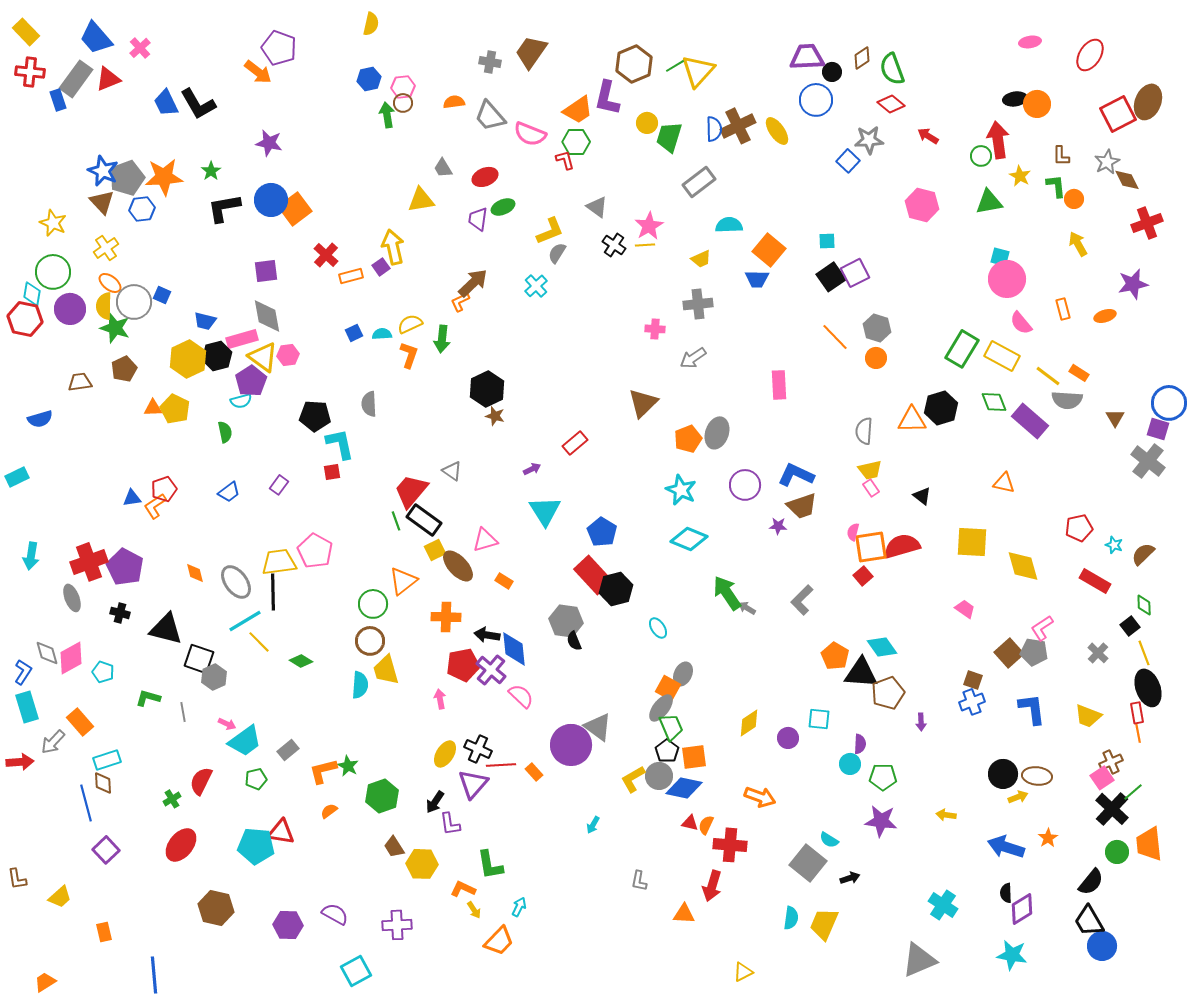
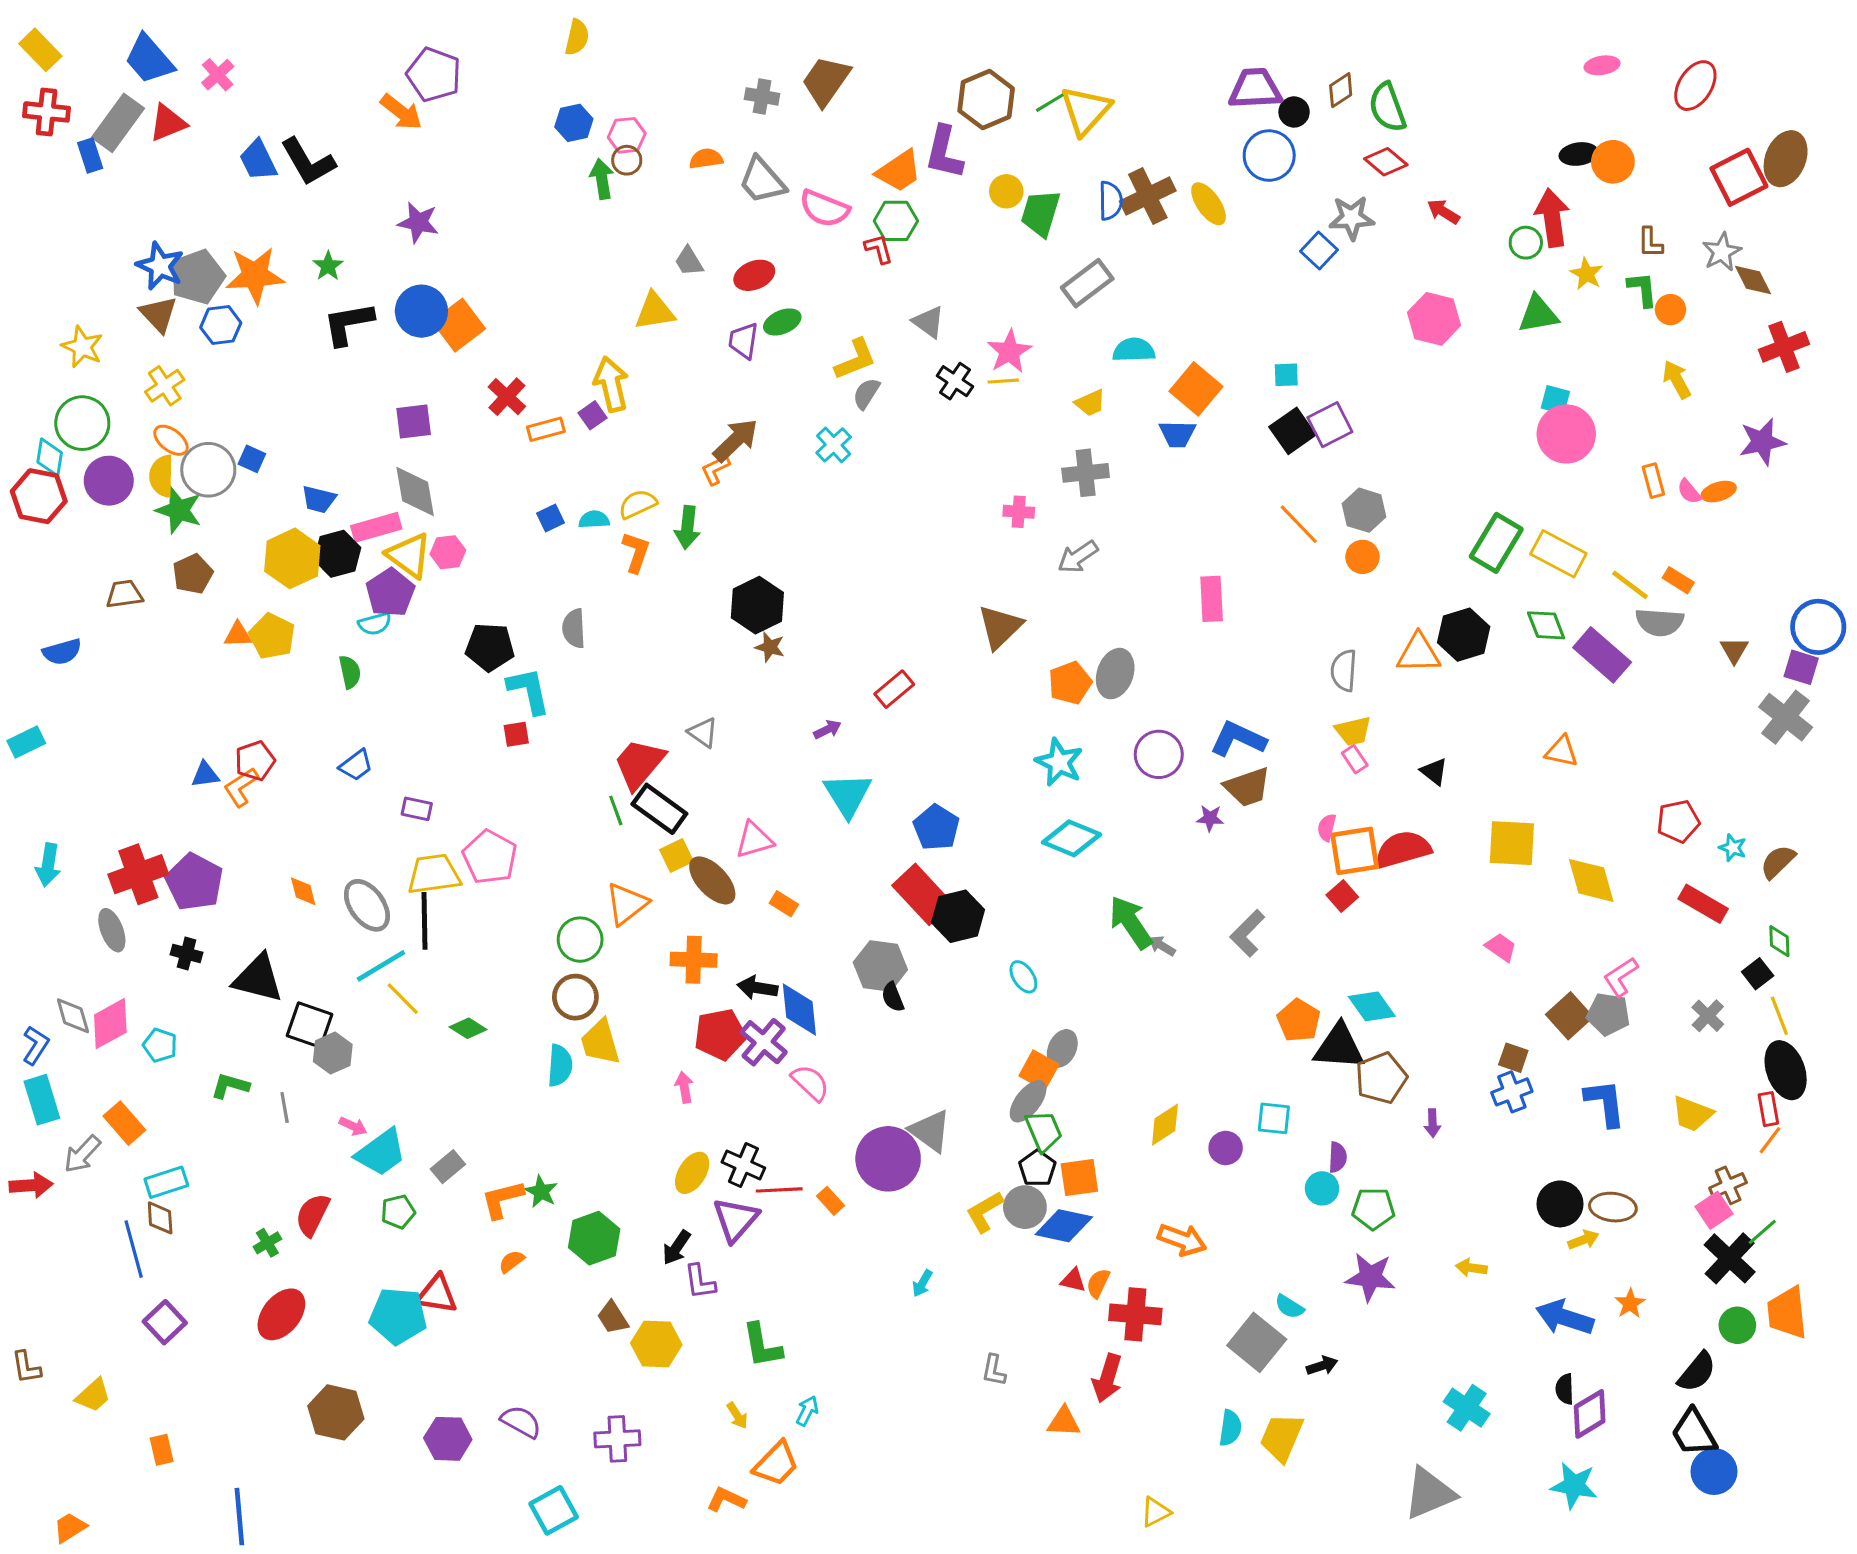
pink semicircle: (1021, 323) -> (1689, 492), moved, size x0.7
purple rectangle: (279, 485) -> (417, 809), moved, turned 66
orange line: (1138, 733) -> (1770, 1140), turned 48
orange L-shape: (463, 889) -> (726, 1499), moved

